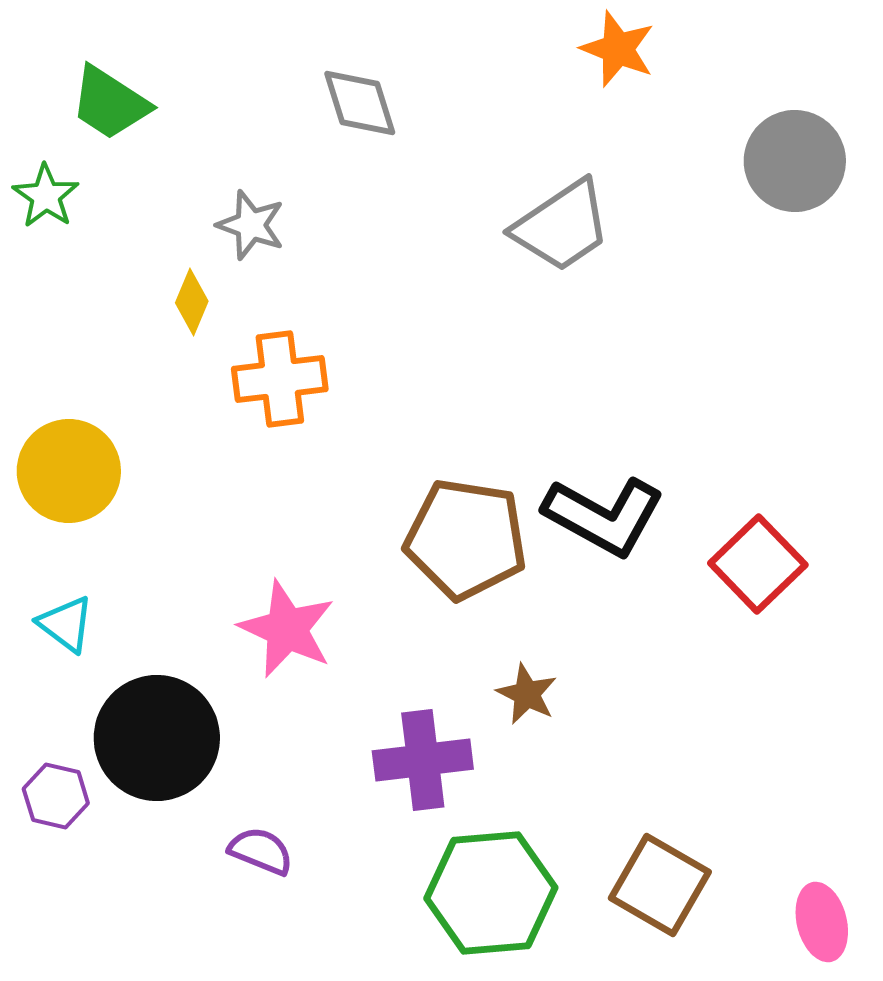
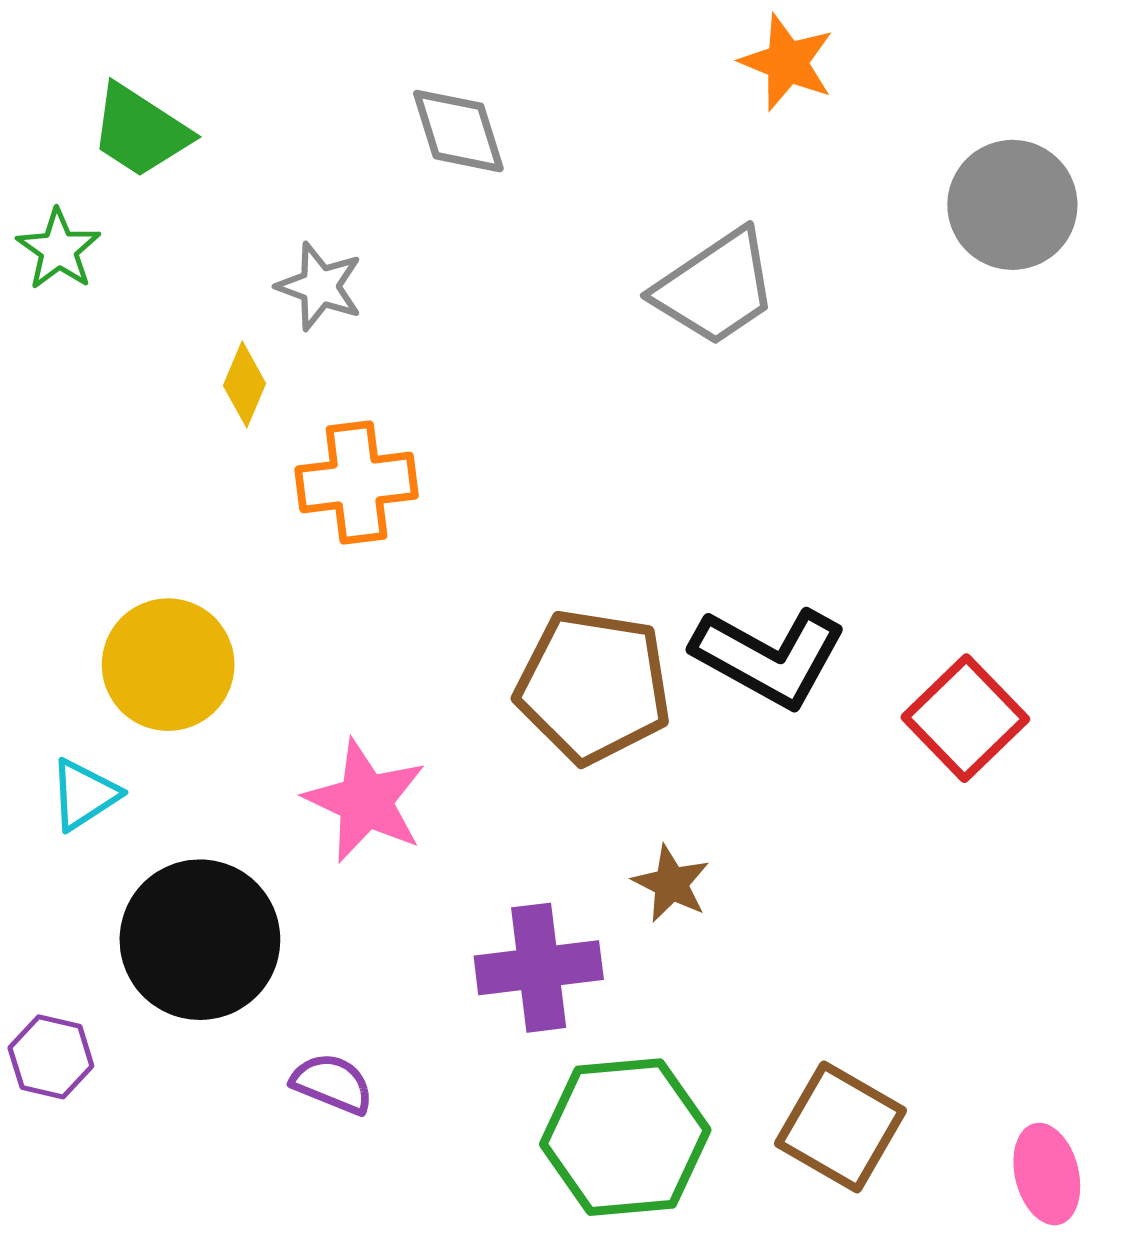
yellow circle: (69, 471) -> (168, 665), moved
cyan triangle: (66, 624) -> (84, 795), turned 50
purple hexagon: (56, 796) -> (51, 1057), moved

